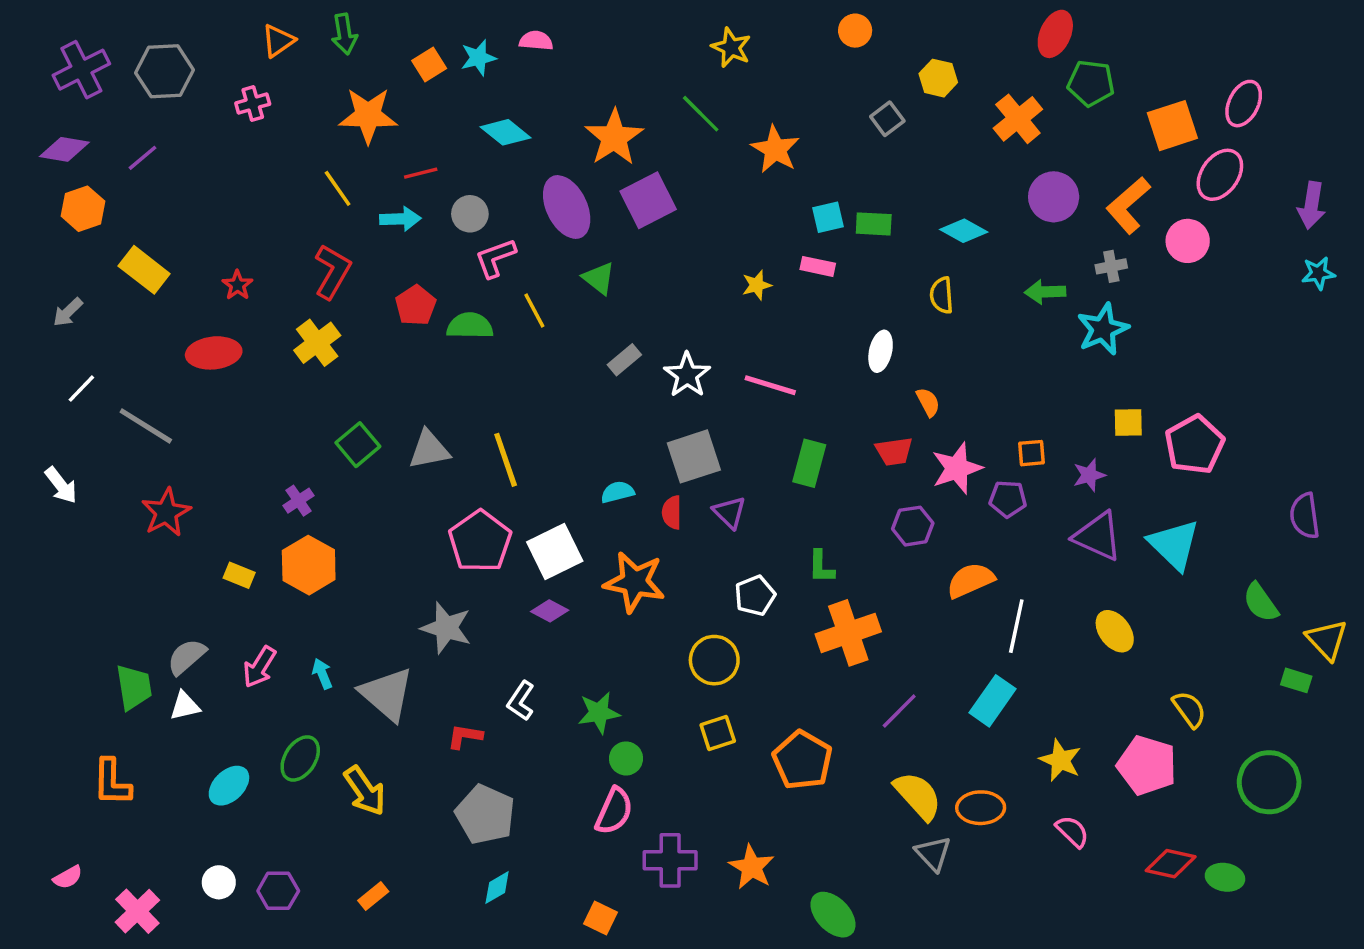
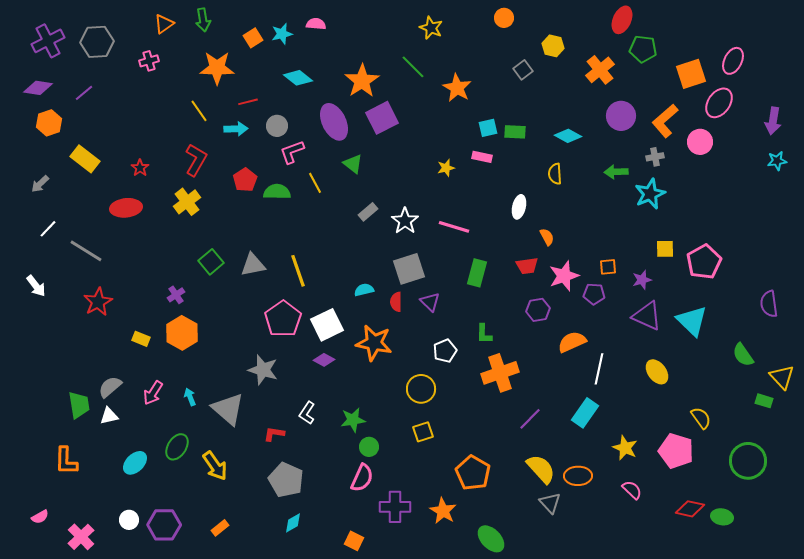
orange pentagon: (802, 760) -> (473, 473), moved
purple hexagon: (278, 891) -> (164, 525), size x1.4

